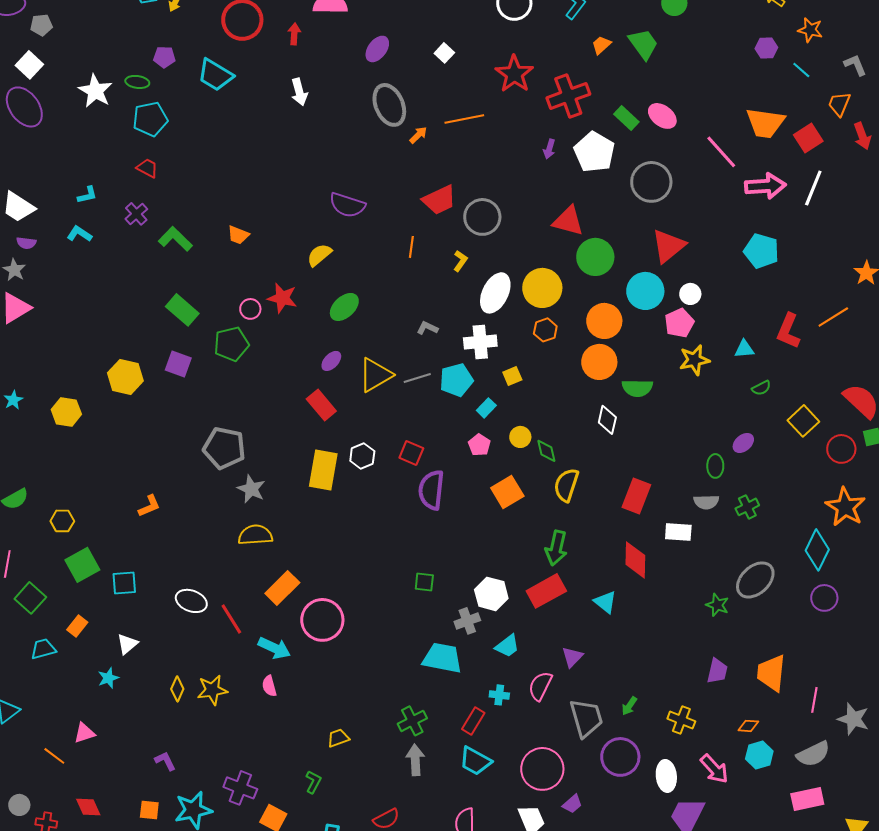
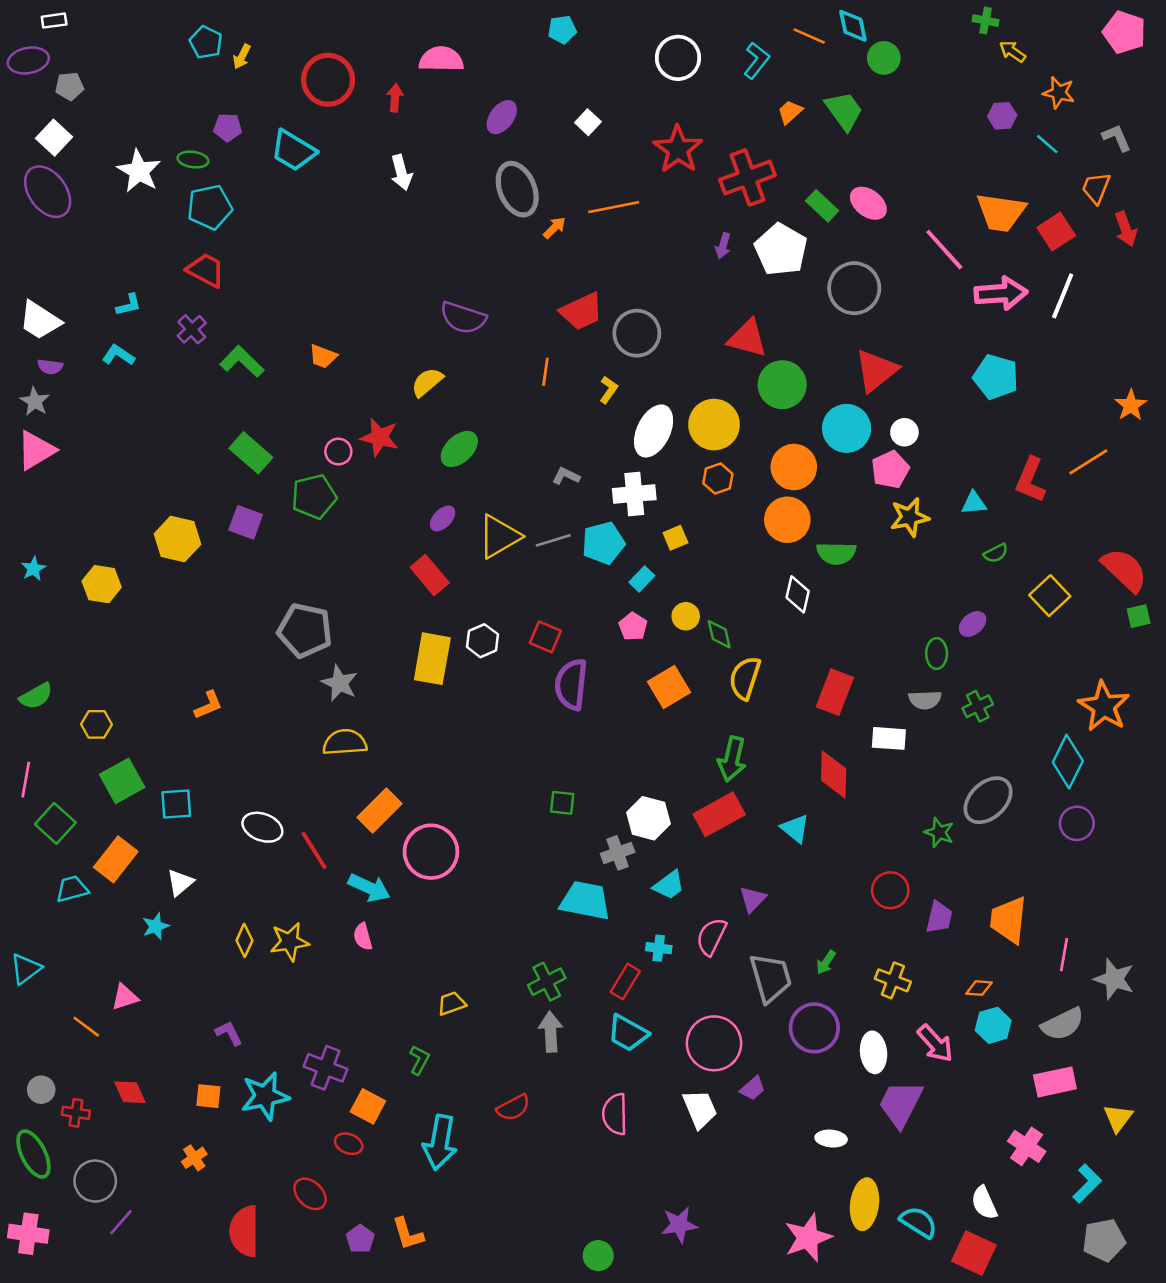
red trapezoid: (147, 168) -> (206, 270), size x1.4
red circle: (841, 449) -> (890, 890), moved
orange rectangle: (77, 626) -> (116, 859), size x1.6

